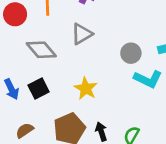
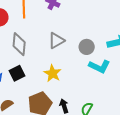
gray triangle: (82, 34) -> (56, 41), moved
gray diamond: (41, 50) -> (19, 44), turned 45

